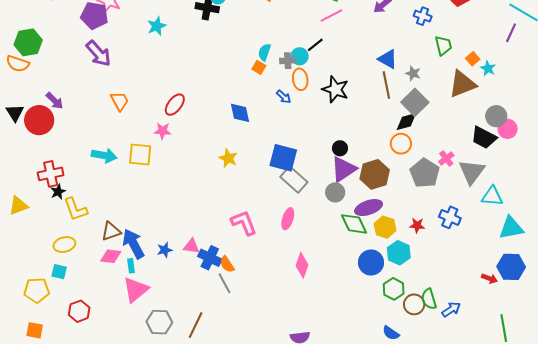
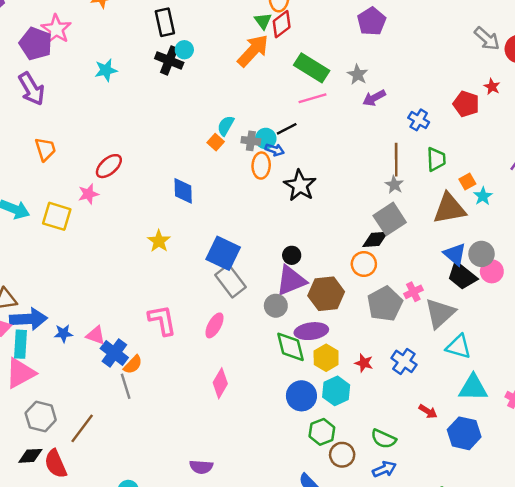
blue triangle: (388, 59) -> (455, 254), moved
brown line: (386, 85) -> (396, 160), moved
blue arrow: (284, 97) -> (275, 150), moved, turned -35
pink star: (162, 131) -> (88, 194), turned -30
blue arrow: (133, 244) -> (28, 319), turned 104
orange semicircle: (227, 264) -> (133, 365), turned -114
cyan rectangle: (131, 266) -> (20, 344), size x1.6
red arrow: (489, 278) -> (428, 411), moved
green semicircle: (429, 299) -> (383, 439), moved, turned -60

